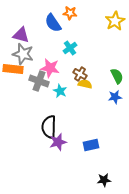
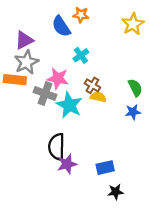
purple triangle: (21, 35) -> (24, 40), turned -42
gray star: (23, 54) -> (26, 62), turned 30
cyan star: (60, 91) -> (69, 105), size x1.6
black star: (104, 180) -> (116, 192), moved

